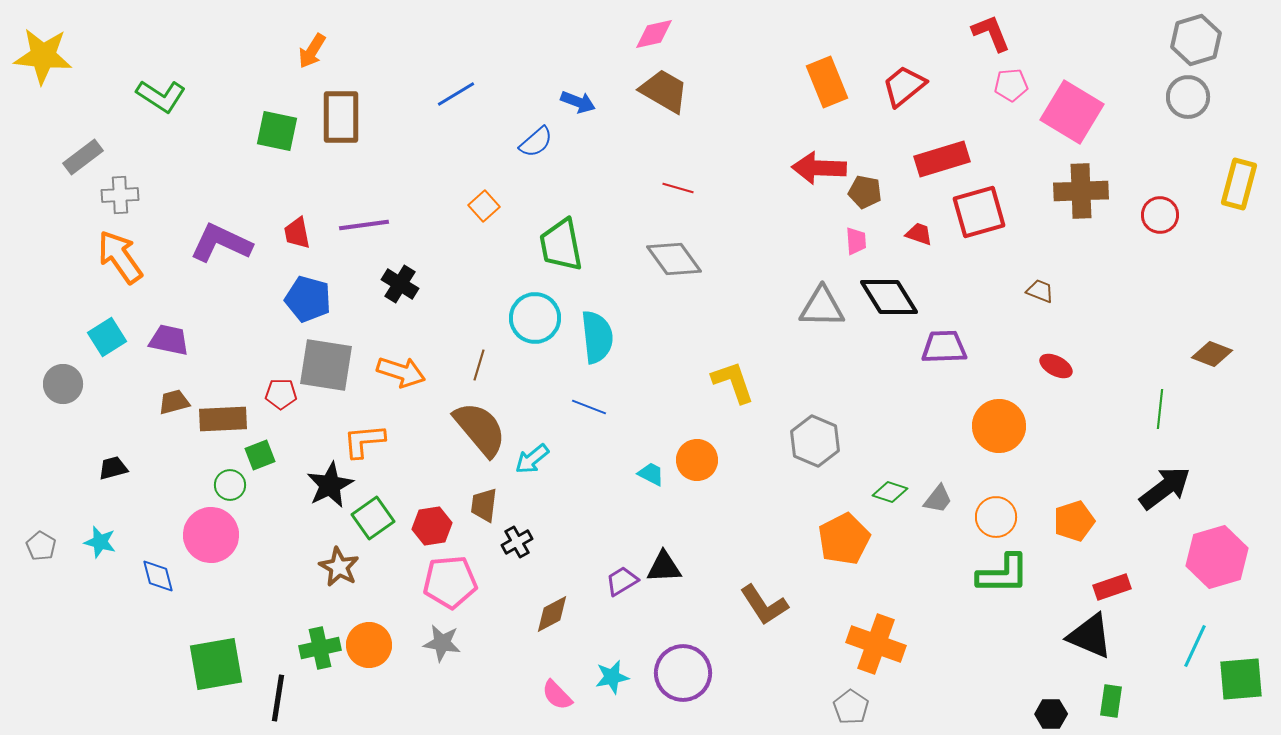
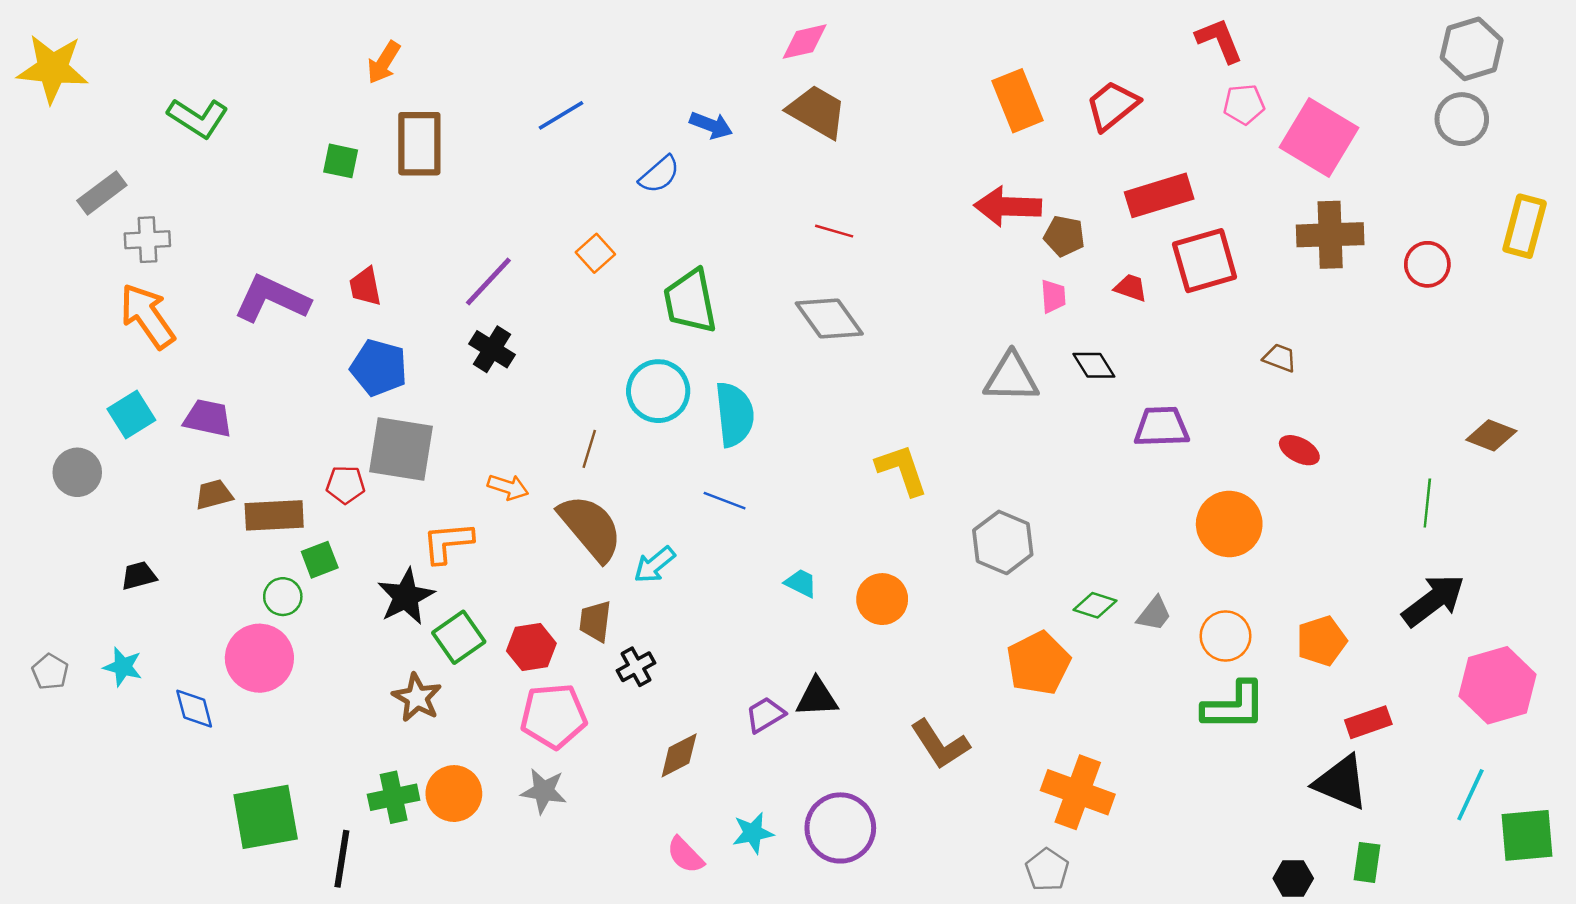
green square: (277, 131) -> (341, 161), size x0.7
purple line: (364, 225) -> (488, 282), moved, turned -39
black diamond: (889, 297) -> (1094, 365), size x0.6
orange arrow: (401, 372) -> (508, 487), moved, size x0.7
orange circle: (697, 460) -> (882, 599), moved

